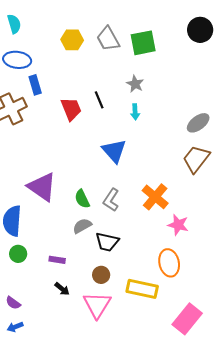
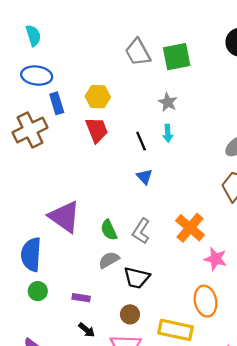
yellow hexagon: (72, 40) -> (98, 97), moved
black line: (99, 100) -> (141, 141), moved
blue triangle: (114, 151) -> (144, 177), size x0.6

